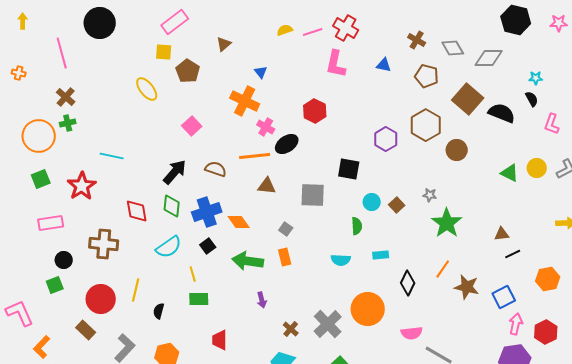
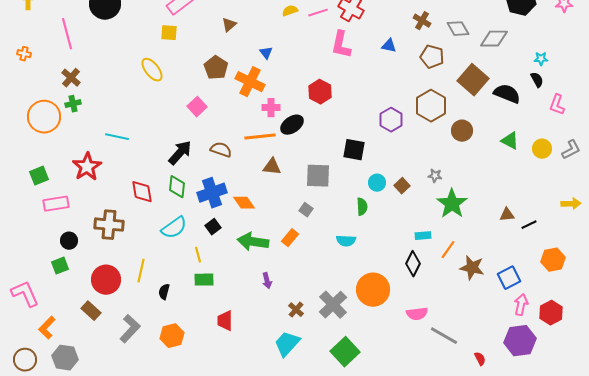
brown pentagon: (188, 71) -> (216, 68), moved
pink cross: (266, 127) -> (271, 108), turned -30
green triangle: (510, 173) -> (510, 141), moved
green square: (41, 179) -> (39, 176), moved
gray square: (286, 229) -> (306, 210), moved
black line: (513, 254) -> (529, 225), moved
cyan rectangle: (381, 255) -> (423, 236), moved
orange rectangle: (285, 257) -> (290, 238), turned 54

